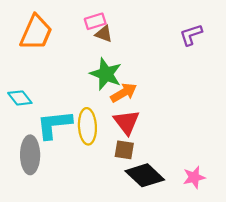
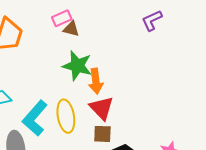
orange arrow: (124, 93) -> (96, 81), turned 120
cyan L-shape: (54, 125) -> (35, 118), turned -36

